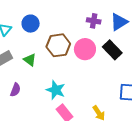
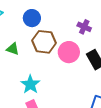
blue circle: (31, 24) -> (32, 18), moved
green triangle: (30, 60) -> (13, 49), turned -32

